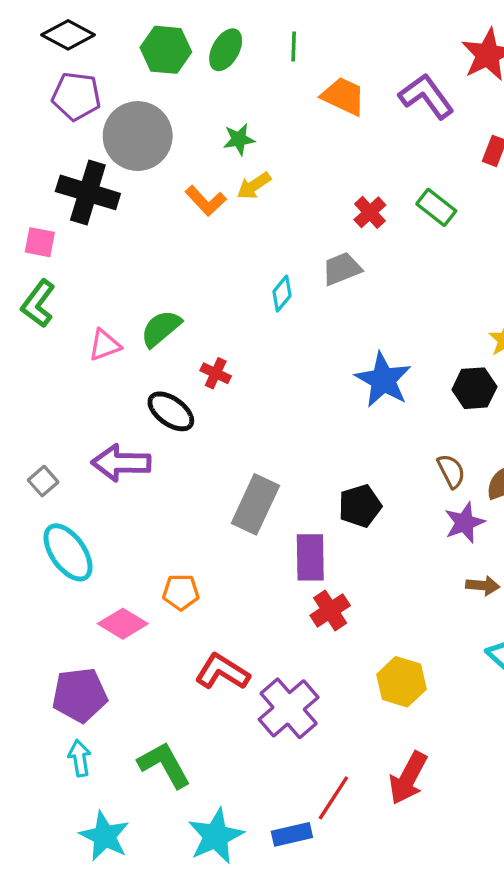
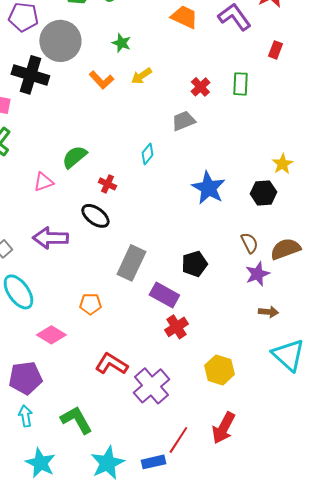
green star: (239, 139) -> (121, 43), turned 30
yellow arrow: (254, 186) -> (141, 76), moved
green rectangle: (436, 207) -> (240, 84), turned 55
cyan diamond: (282, 294) -> (147, 154), moved
pink triangle: (105, 345) -> (43, 182), moved
black ellipse: (171, 411) -> (95, 216), moved
purple rectangle: (310, 557) -> (164, 295), turned -60
orange pentagon: (181, 592) -> (90, 304), moved

